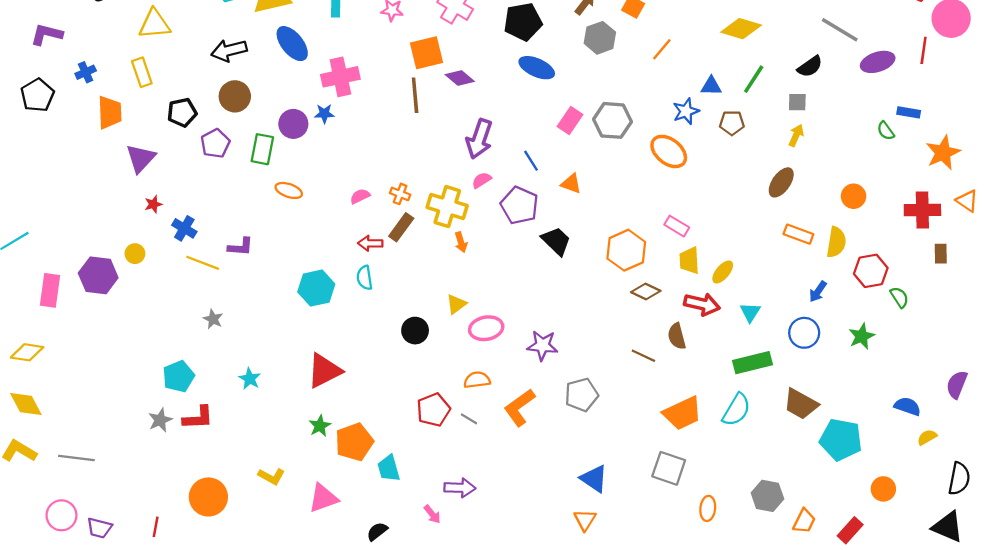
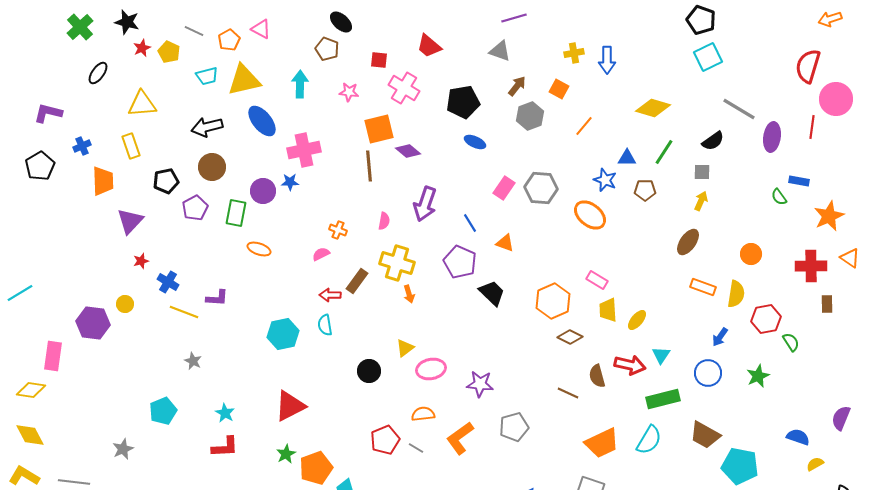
purple ellipse: (878, 62) -> (772, 137), turned -64
blue ellipse: (537, 68) -> (475, 142), size x0.7
blue star: (686, 111) -> (605, 180), turned -30
pink semicircle: (482, 180) -> (384, 221), moved, turned 132
orange cross: (400, 194) -> (338, 230), moved
pink rectangle: (50, 290) -> (53, 356), moved
red arrow: (702, 304) -> (630, 365), moved
red L-shape: (198, 418) -> (225, 447), moved
gray star: (160, 420) -> (123, 449), moved

